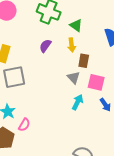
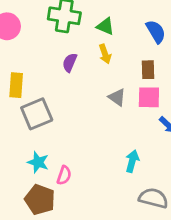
brown rectangle: (84, 61) -> (148, 70), moved
cyan arrow: (77, 102) -> (132, 161), moved

